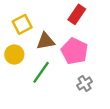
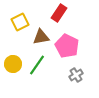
red rectangle: (77, 14) -> (59, 13), moved
yellow circle: (14, 54) -> (13, 64), moved

